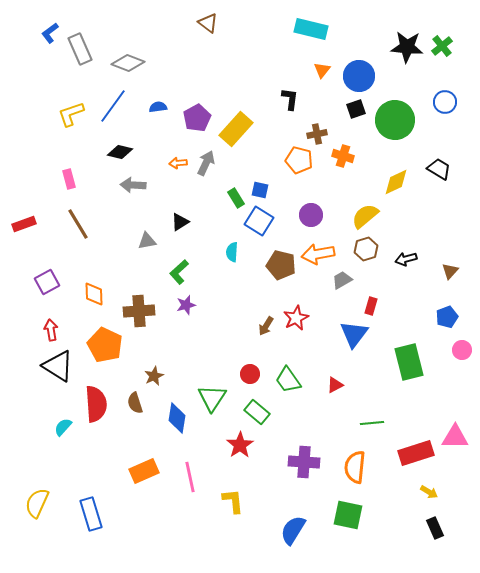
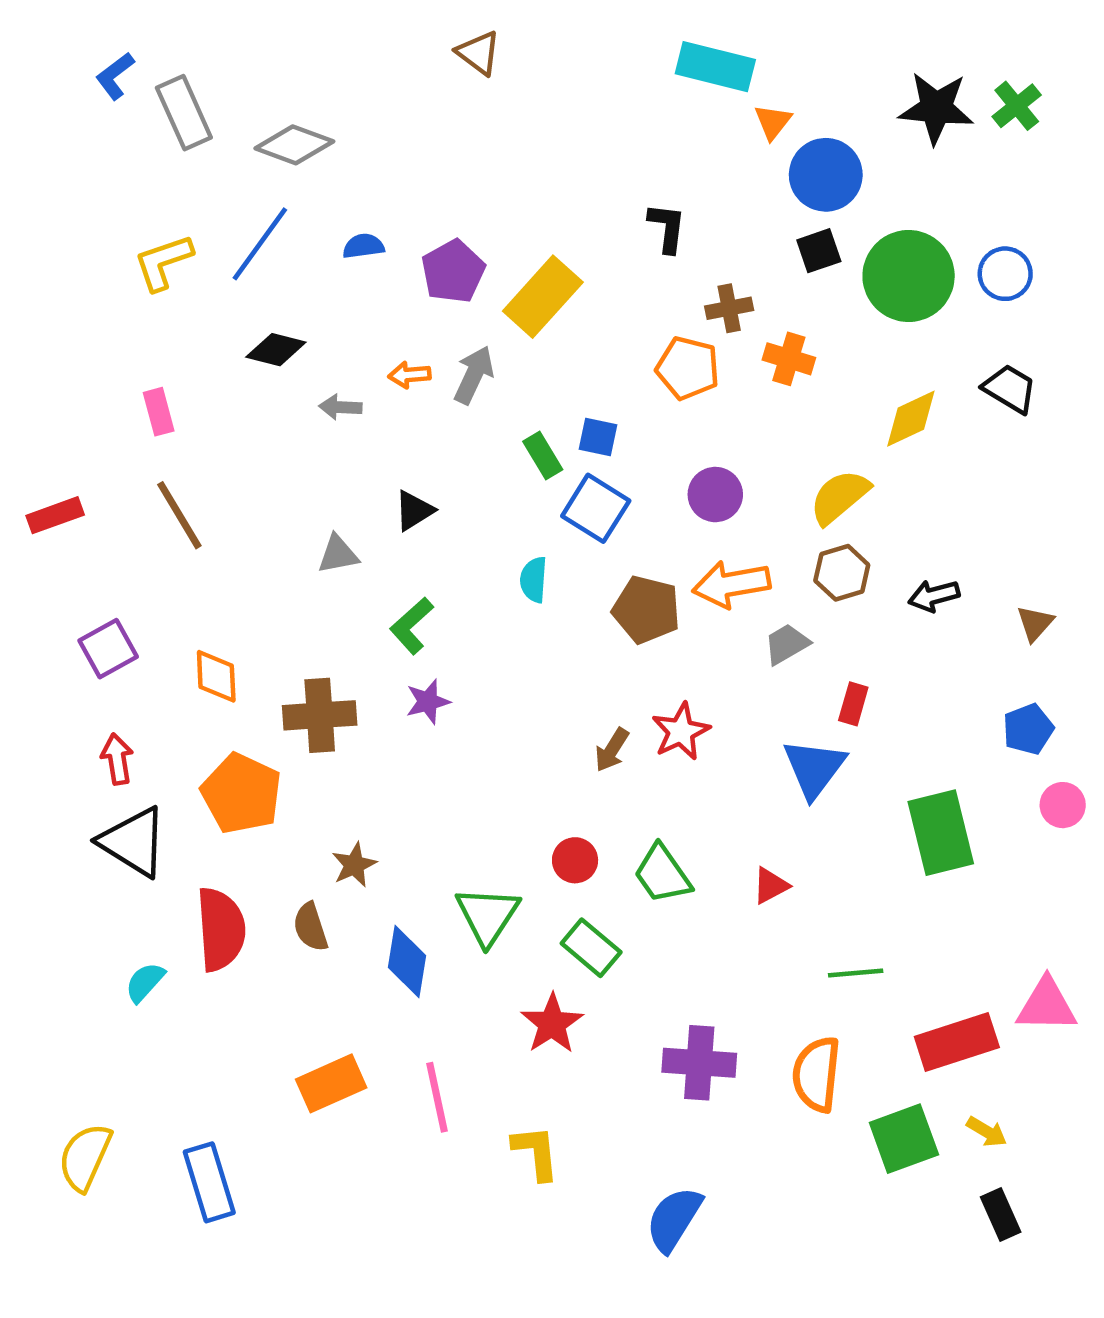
orange triangle: (322, 70) -> (773, 122), moved
blue circle: (445, 102) -> (1005, 274), moved
gray arrow: (133, 185) -> (340, 407), moved, size x0.7
green square: (348, 515) -> (904, 1139), moved, turned -32

